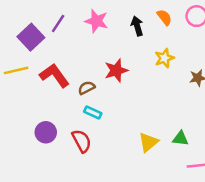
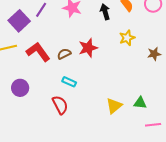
brown semicircle: (87, 88) -> (64, 54), moved
purple circle: (46, 132) -> (20, 88), moved

